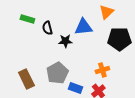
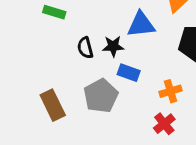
black semicircle: (47, 28) -> (85, 48), moved
blue rectangle: (75, 88) -> (129, 73), moved

